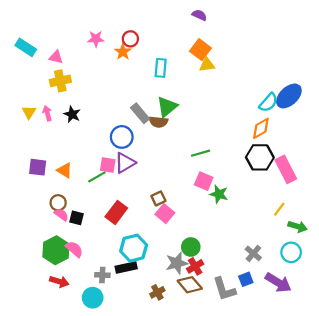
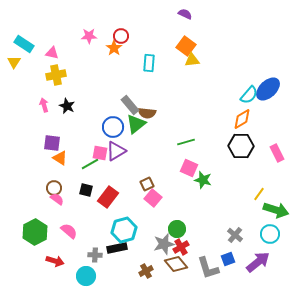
green triangle: (167, 107) -> (136, 124), moved
yellow triangle: (29, 112) -> (14, 62), moved
purple square: (38, 167) -> (52, 143), moved
pink rectangle: (286, 169) -> (277, 153), moved, size x0.7
black square: (76, 218) -> (86, 190), moved
green arrow: (298, 226) -> (276, 210), size x1.4
green hexagon: (56, 250) -> (35, 232), moved
purple arrow: (278, 283) -> (258, 262), turned -70

